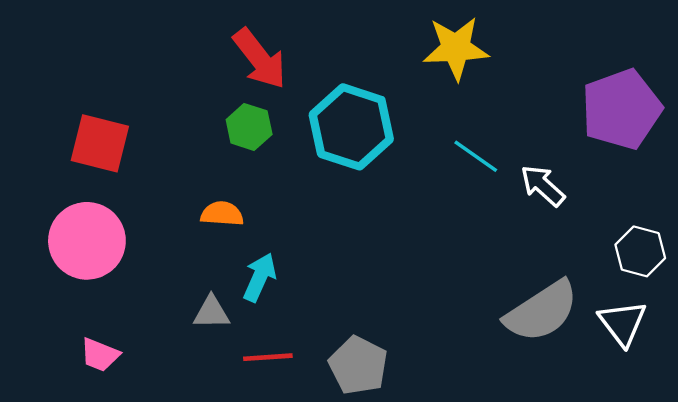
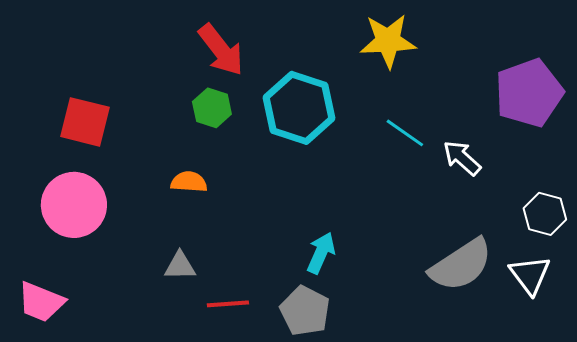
cyan arrow: (260, 277) -> (321, 253), moved
pink trapezoid: (100, 355) -> (41, 302), moved, size x1.4

